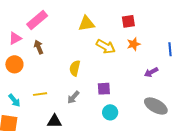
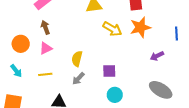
pink triangle: (15, 38) -> (46, 48), moved
orange star: (134, 44) -> (140, 27), size x1.5
yellow semicircle: (75, 68) -> (77, 59), moved
cyan arrow: (14, 100) -> (16, 71), moved

